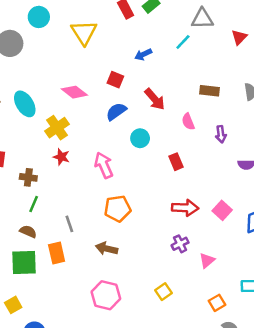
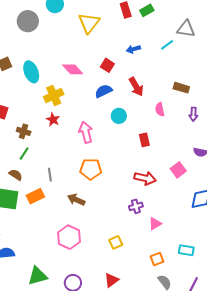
purple arrow: (221, 134) -> (193, 114), moved
pink square: (222, 210) -> (178, 170), moved
orange rectangle: (57, 253) -> (35, 196), turned 66

